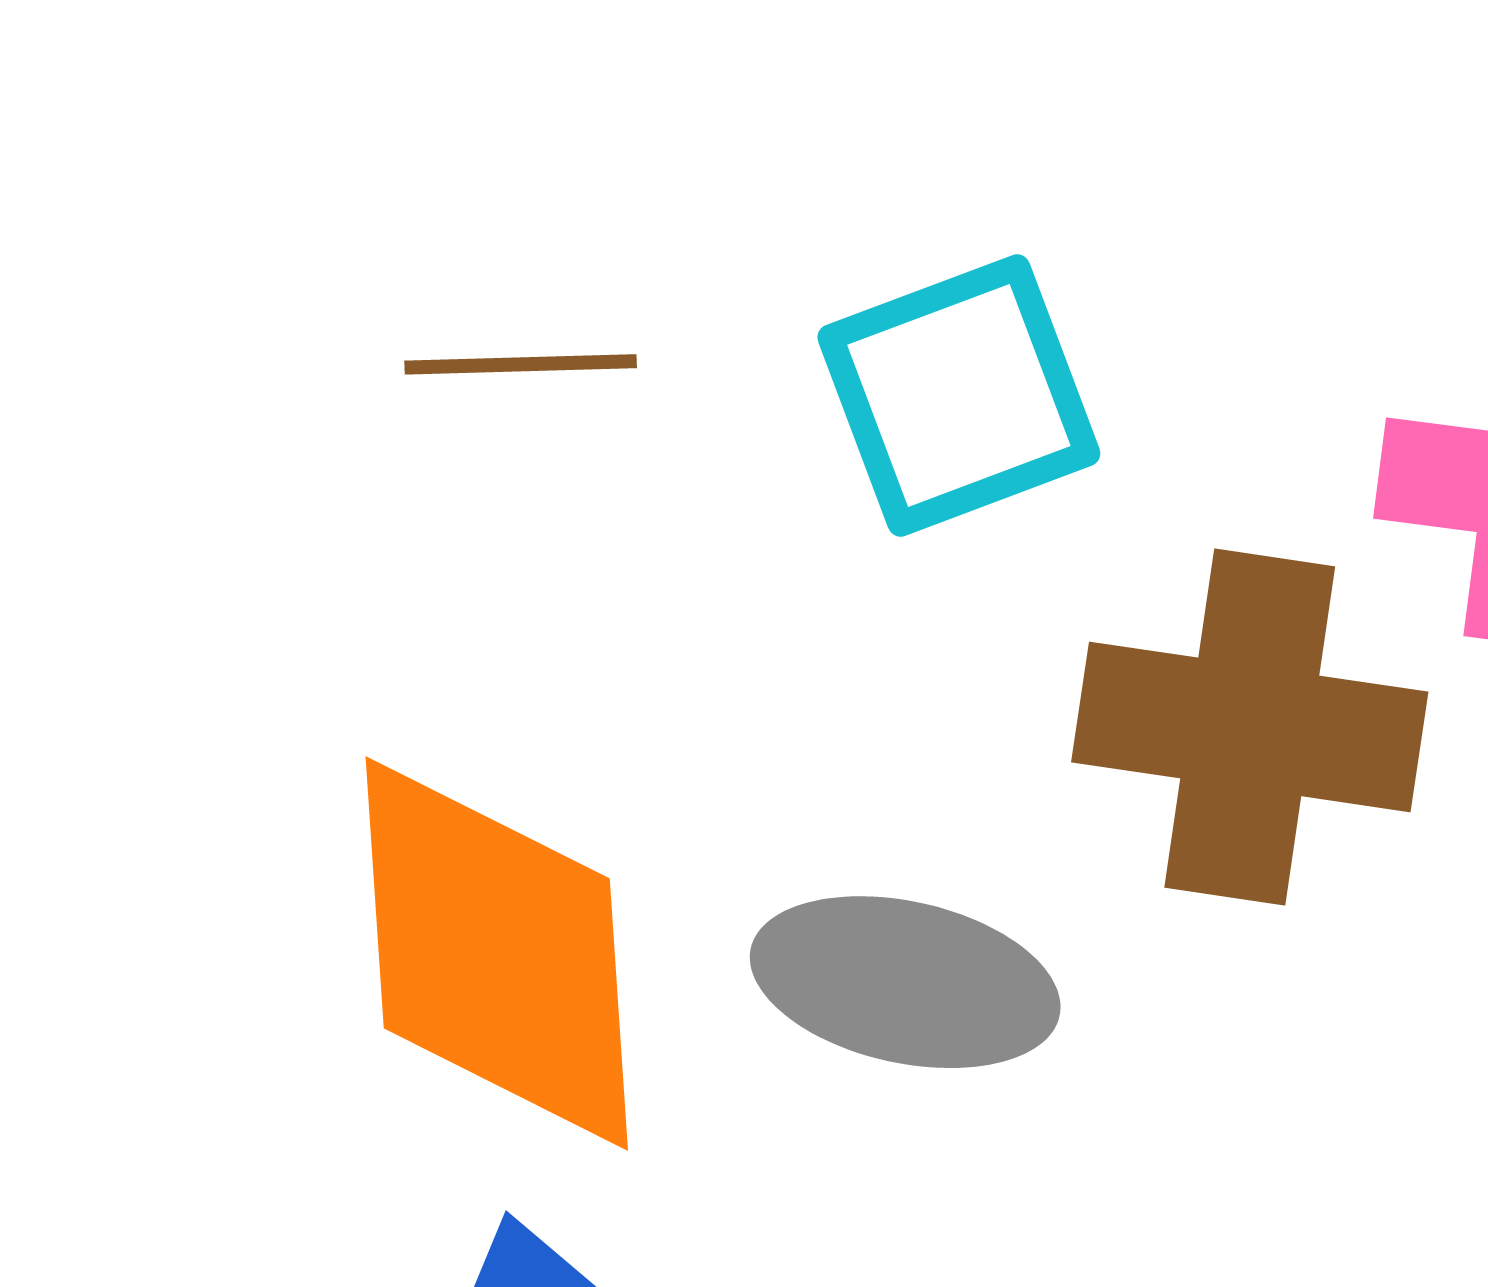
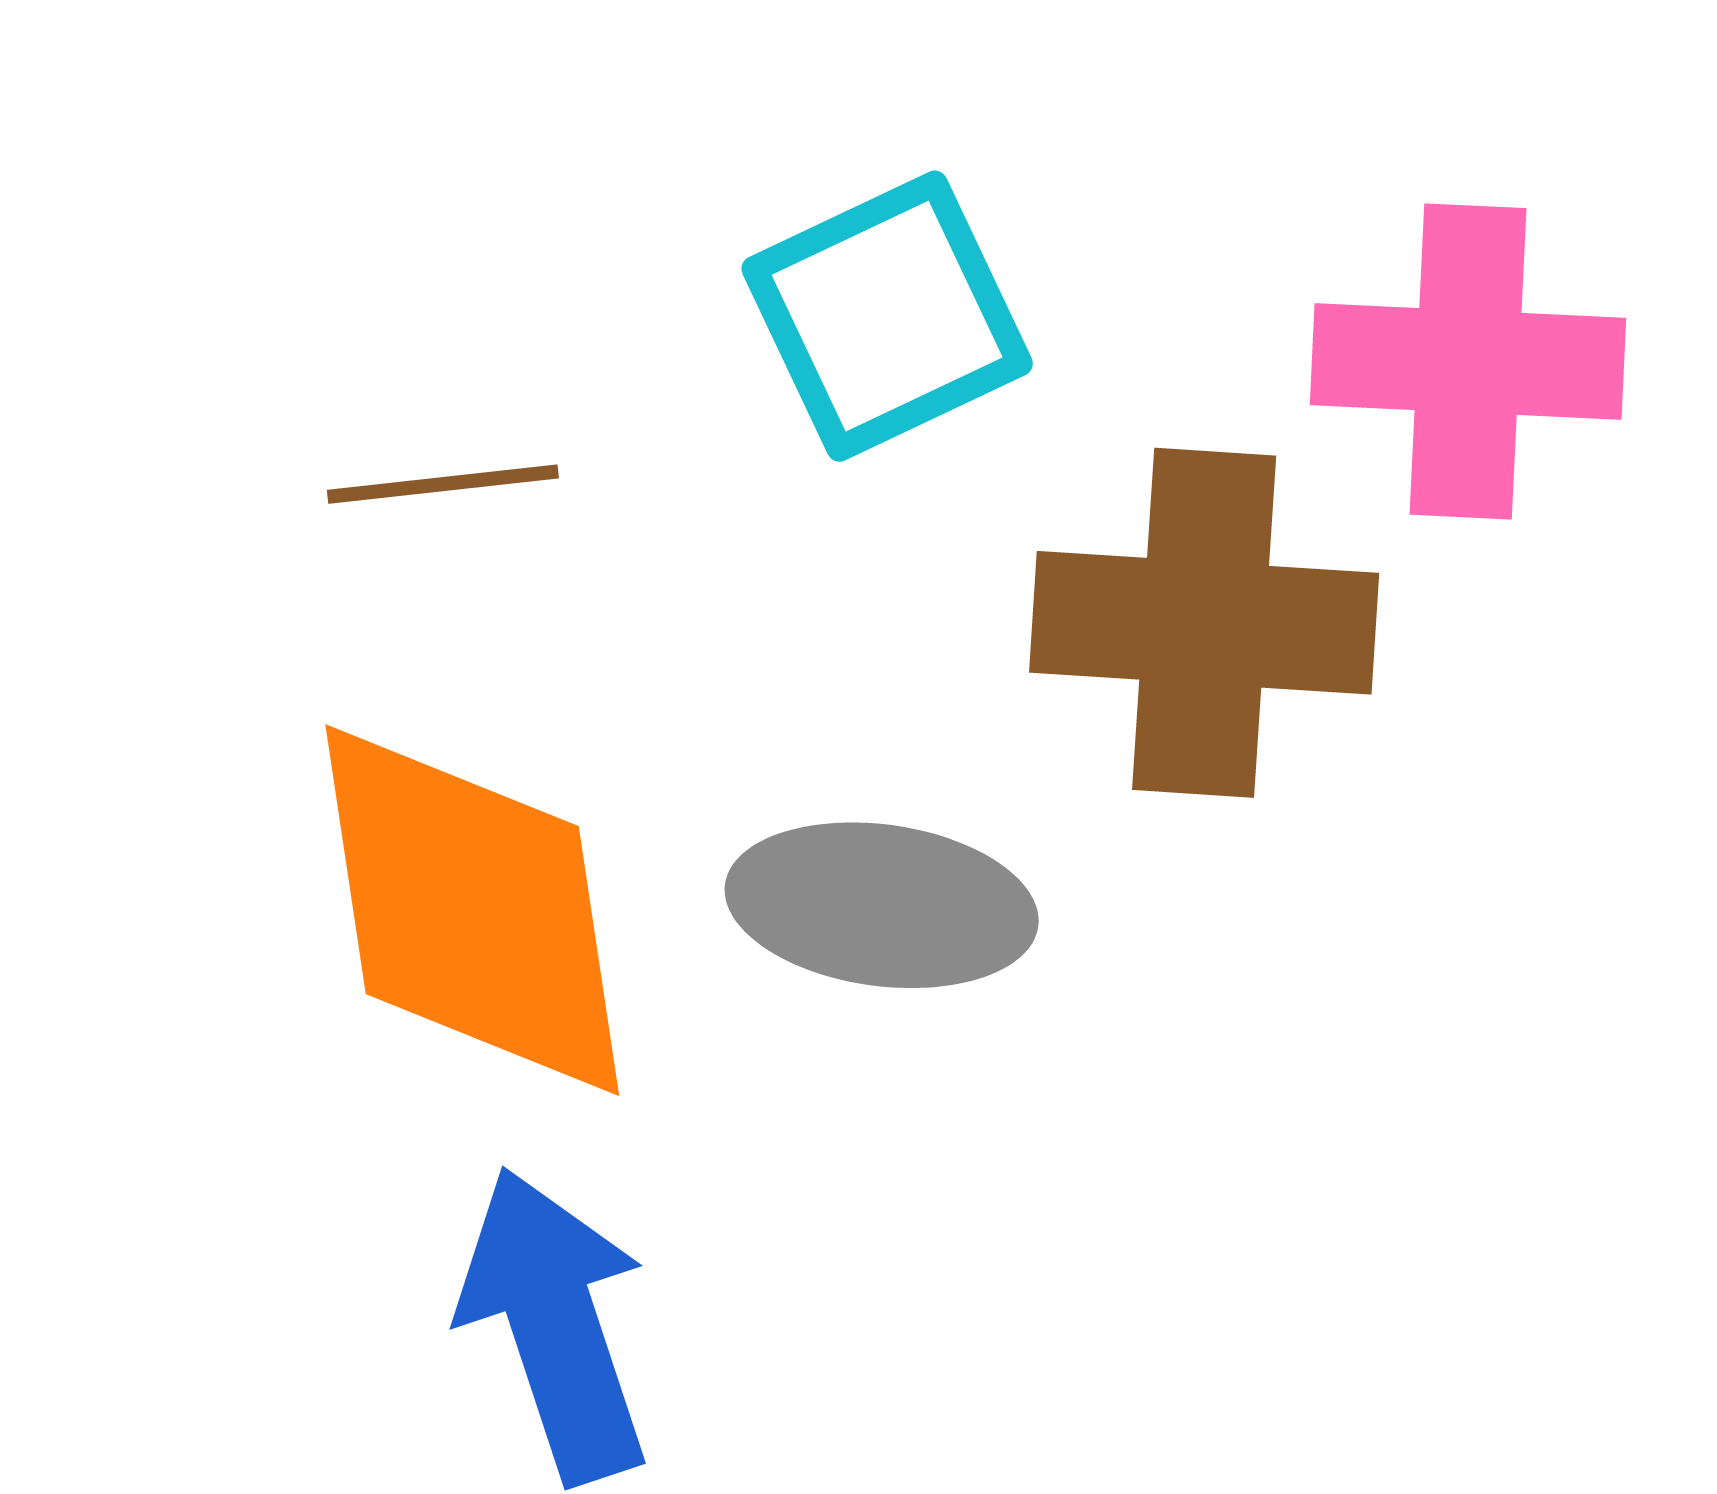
brown line: (521, 364) -> (443, 484), moved

